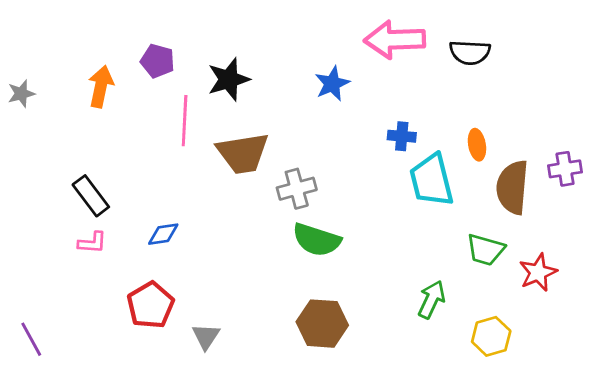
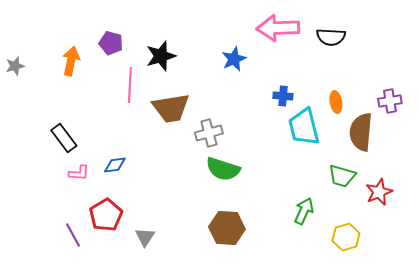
purple cross: (565, 169) -> (390, 101), moved
pink L-shape: (92, 243) -> (79, 173), moved
purple line: (31, 339) -> (73, 235), moved

